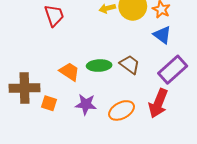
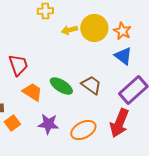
red trapezoid: (54, 15) -> (18, 65), moved
green ellipse: (99, 66) -> (61, 86), turned 35
orange square: (49, 103) -> (12, 123), turned 35

